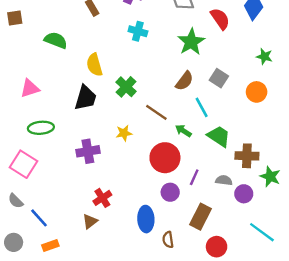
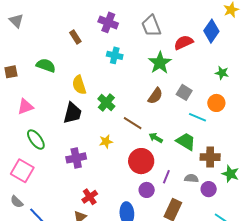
brown square: (15, 18) -> (11, 72), moved
red semicircle: (220, 19) -> (184, 42), turned -78
cyan line: (202, 107) -> (198, 117), moved, turned -36
green ellipse: (41, 128) -> (36, 140), turned 60

